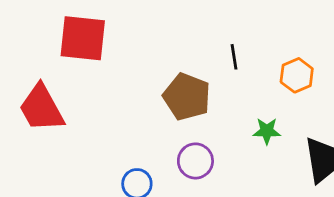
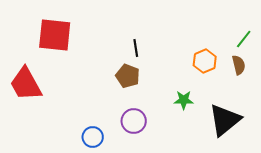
black line: (234, 57) -> (136, 48), moved
brown pentagon: (187, 97) -> (128, 76), size x0.7

